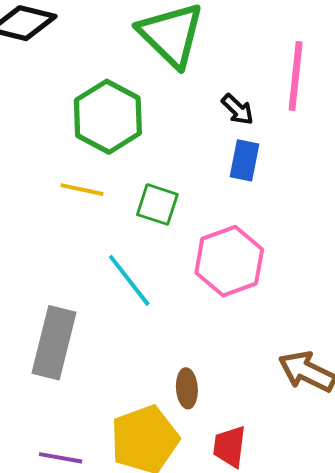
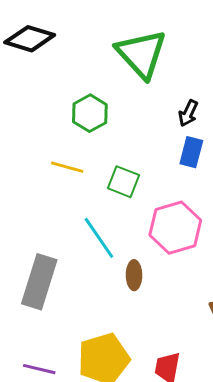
black arrow: (237, 109) -> (188, 113), turned 68
green hexagon: (108, 117) -> (90, 113), size x0.7
brown ellipse: (187, 388) -> (134, 275), moved

